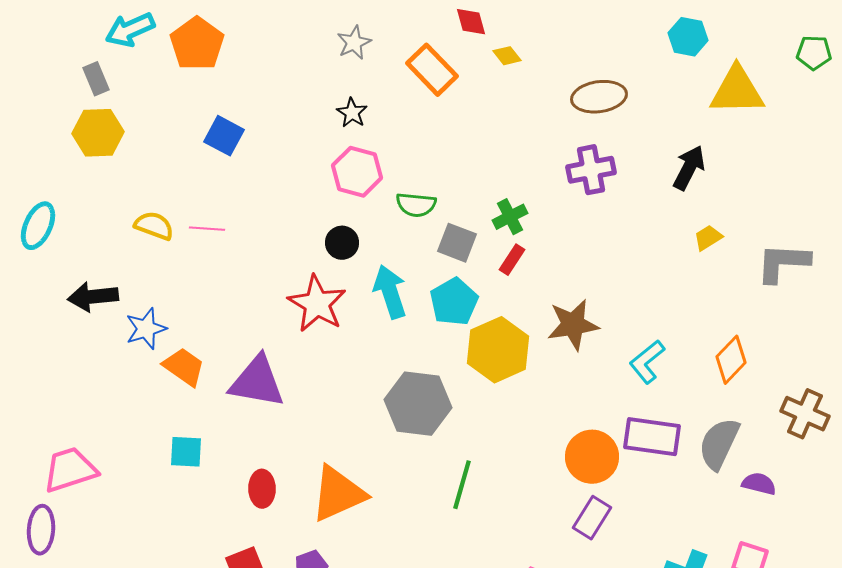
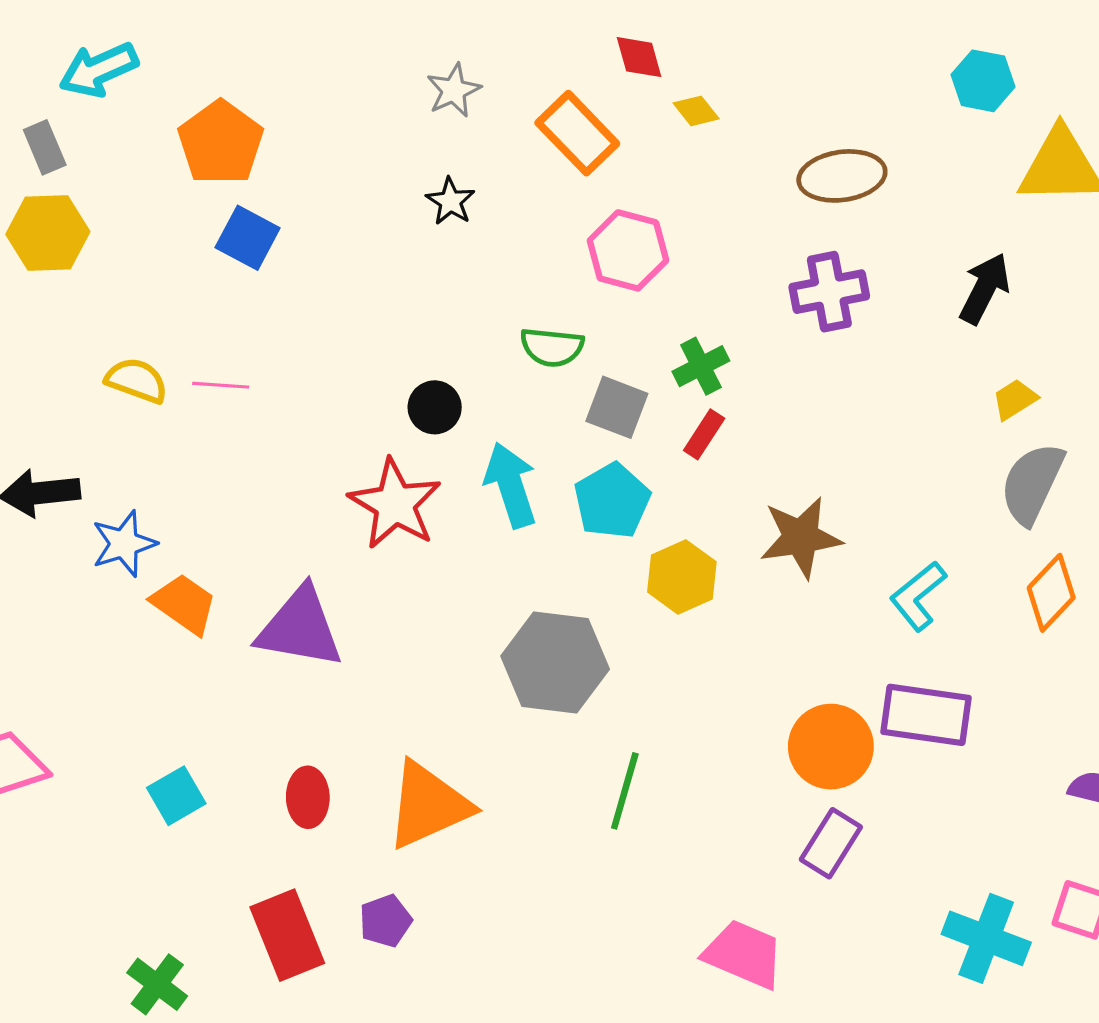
orange pentagon: (197, 44) -> (221, 143), moved
pink hexagon: (357, 172) -> (628, 250), moved
yellow hexagon: (498, 350) -> (682, 577), size x0.7
gray semicircle: (719, 444) -> (1032, 483), moved
cyan square: (186, 452) -> (176, 796), moved, turned -33

